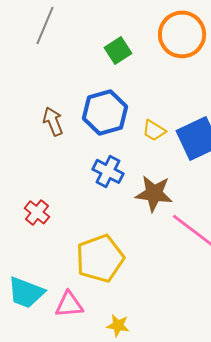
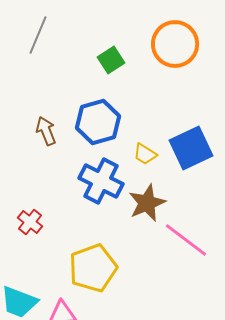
yellow trapezoid: (154, 130) -> (145, 154), moved
blue cross: (108, 171) -> (101, 181), size x1.4
brown star: (154, 193) -> (147, 203), turned -30

